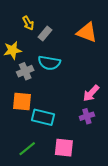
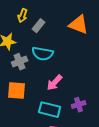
yellow arrow: (28, 23) -> (23, 16), turned 48
pink arrow: (91, 93) -> (55, 83), moved
cyan rectangle: (43, 117) -> (50, 110), moved

